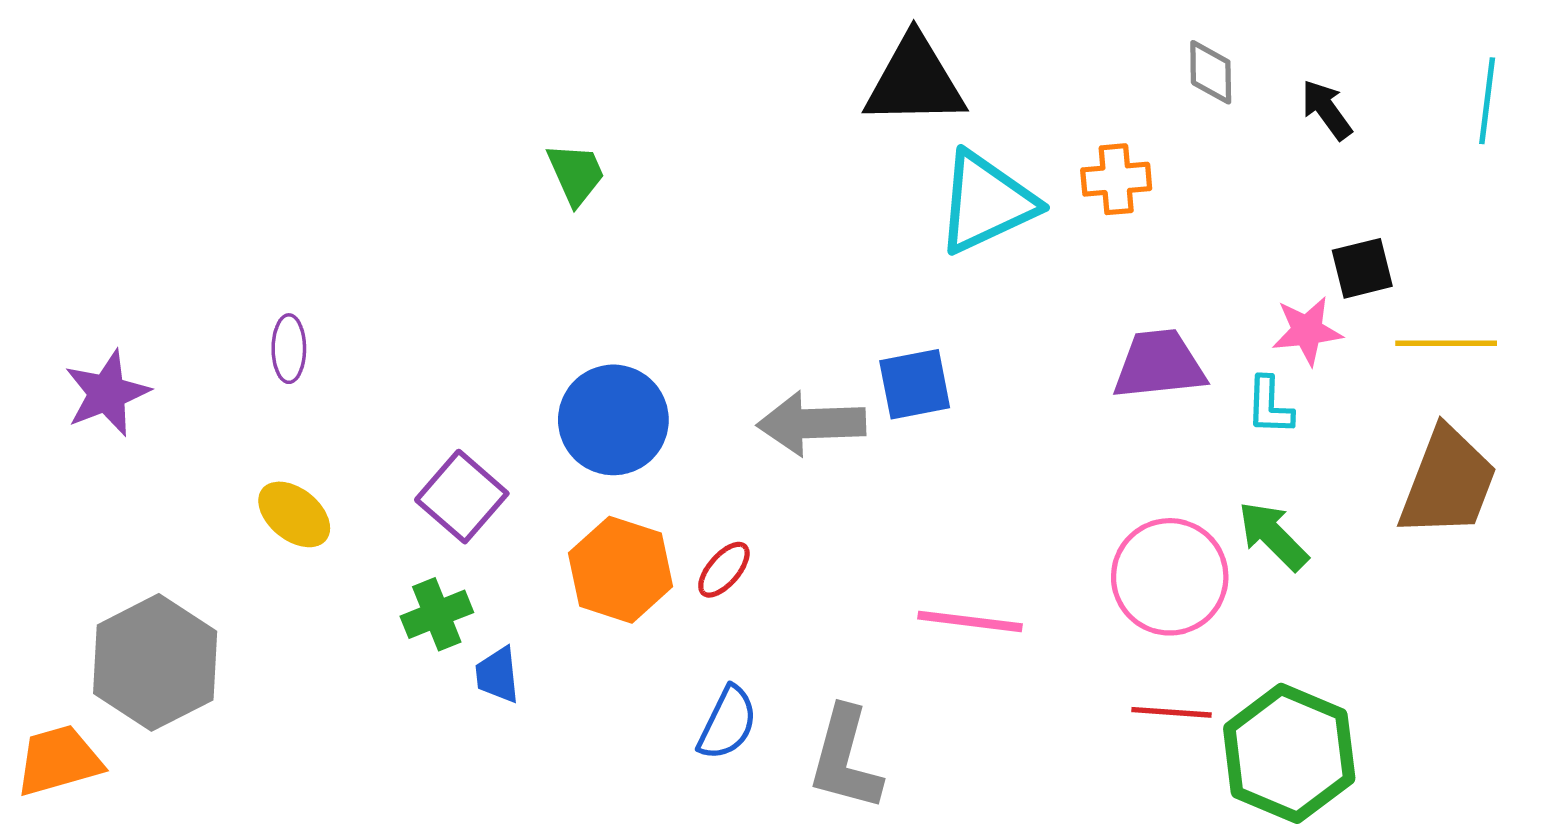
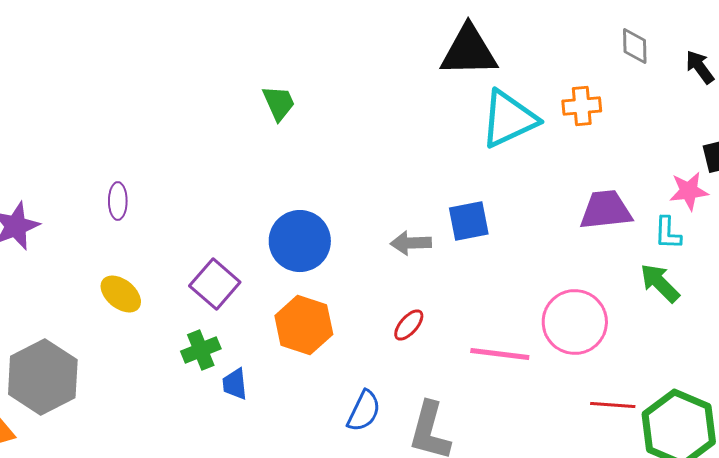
gray arrow: (811, 423) -> (411, 243), size x0.7
green arrow: (1273, 536) -> (660, 283), moved
red ellipse: (724, 570) -> (409, 325), moved
pink circle: (1170, 577) -> (575, 322), moved

